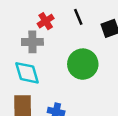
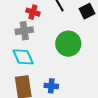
red cross: (46, 21) -> (33, 12), turned -32

